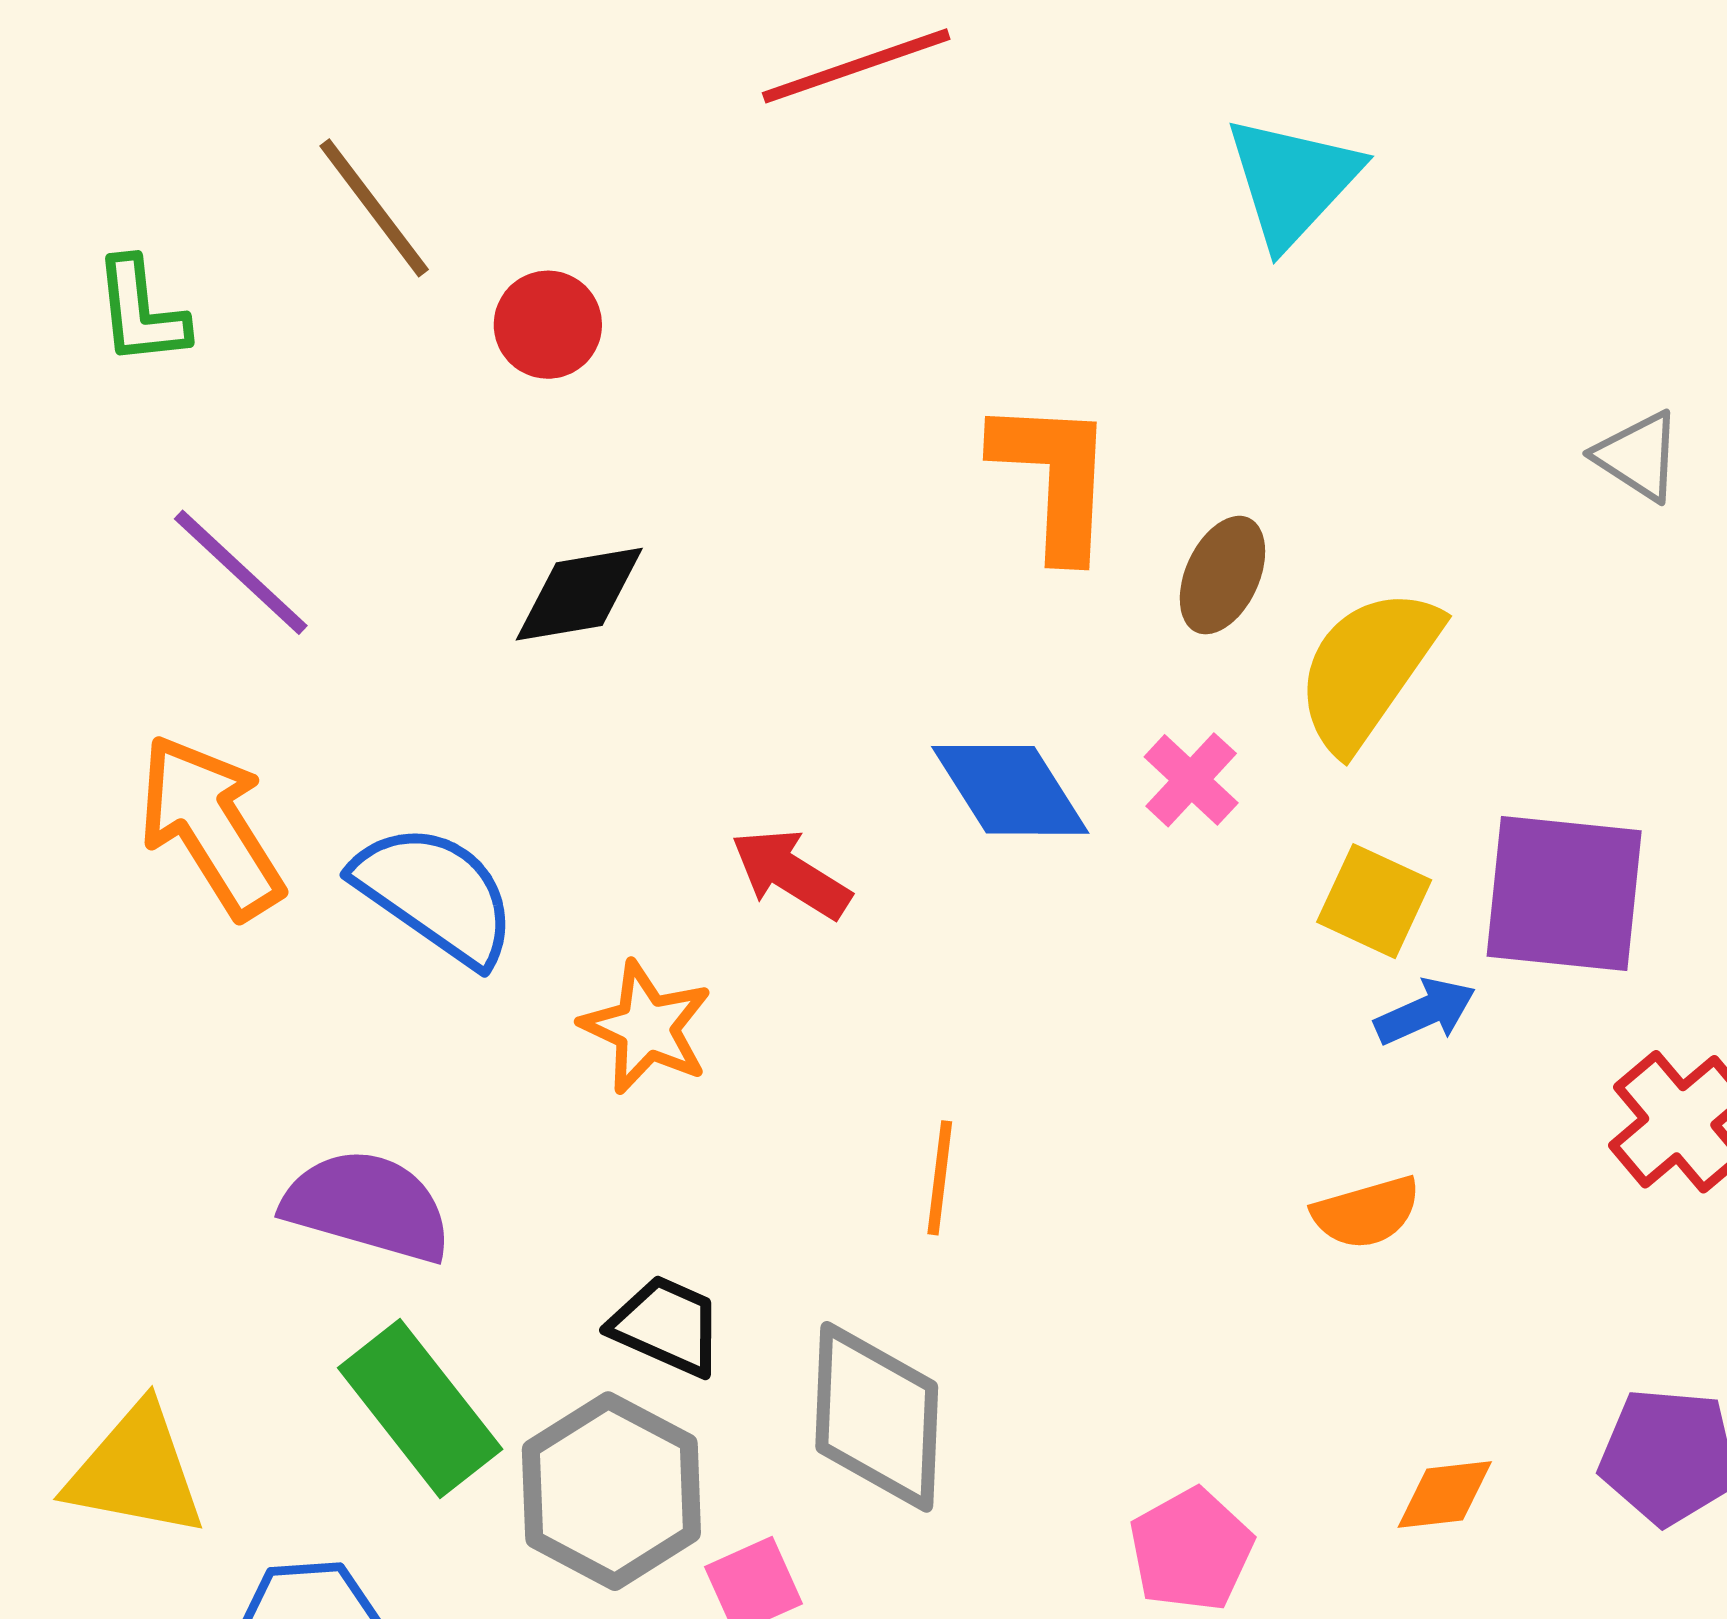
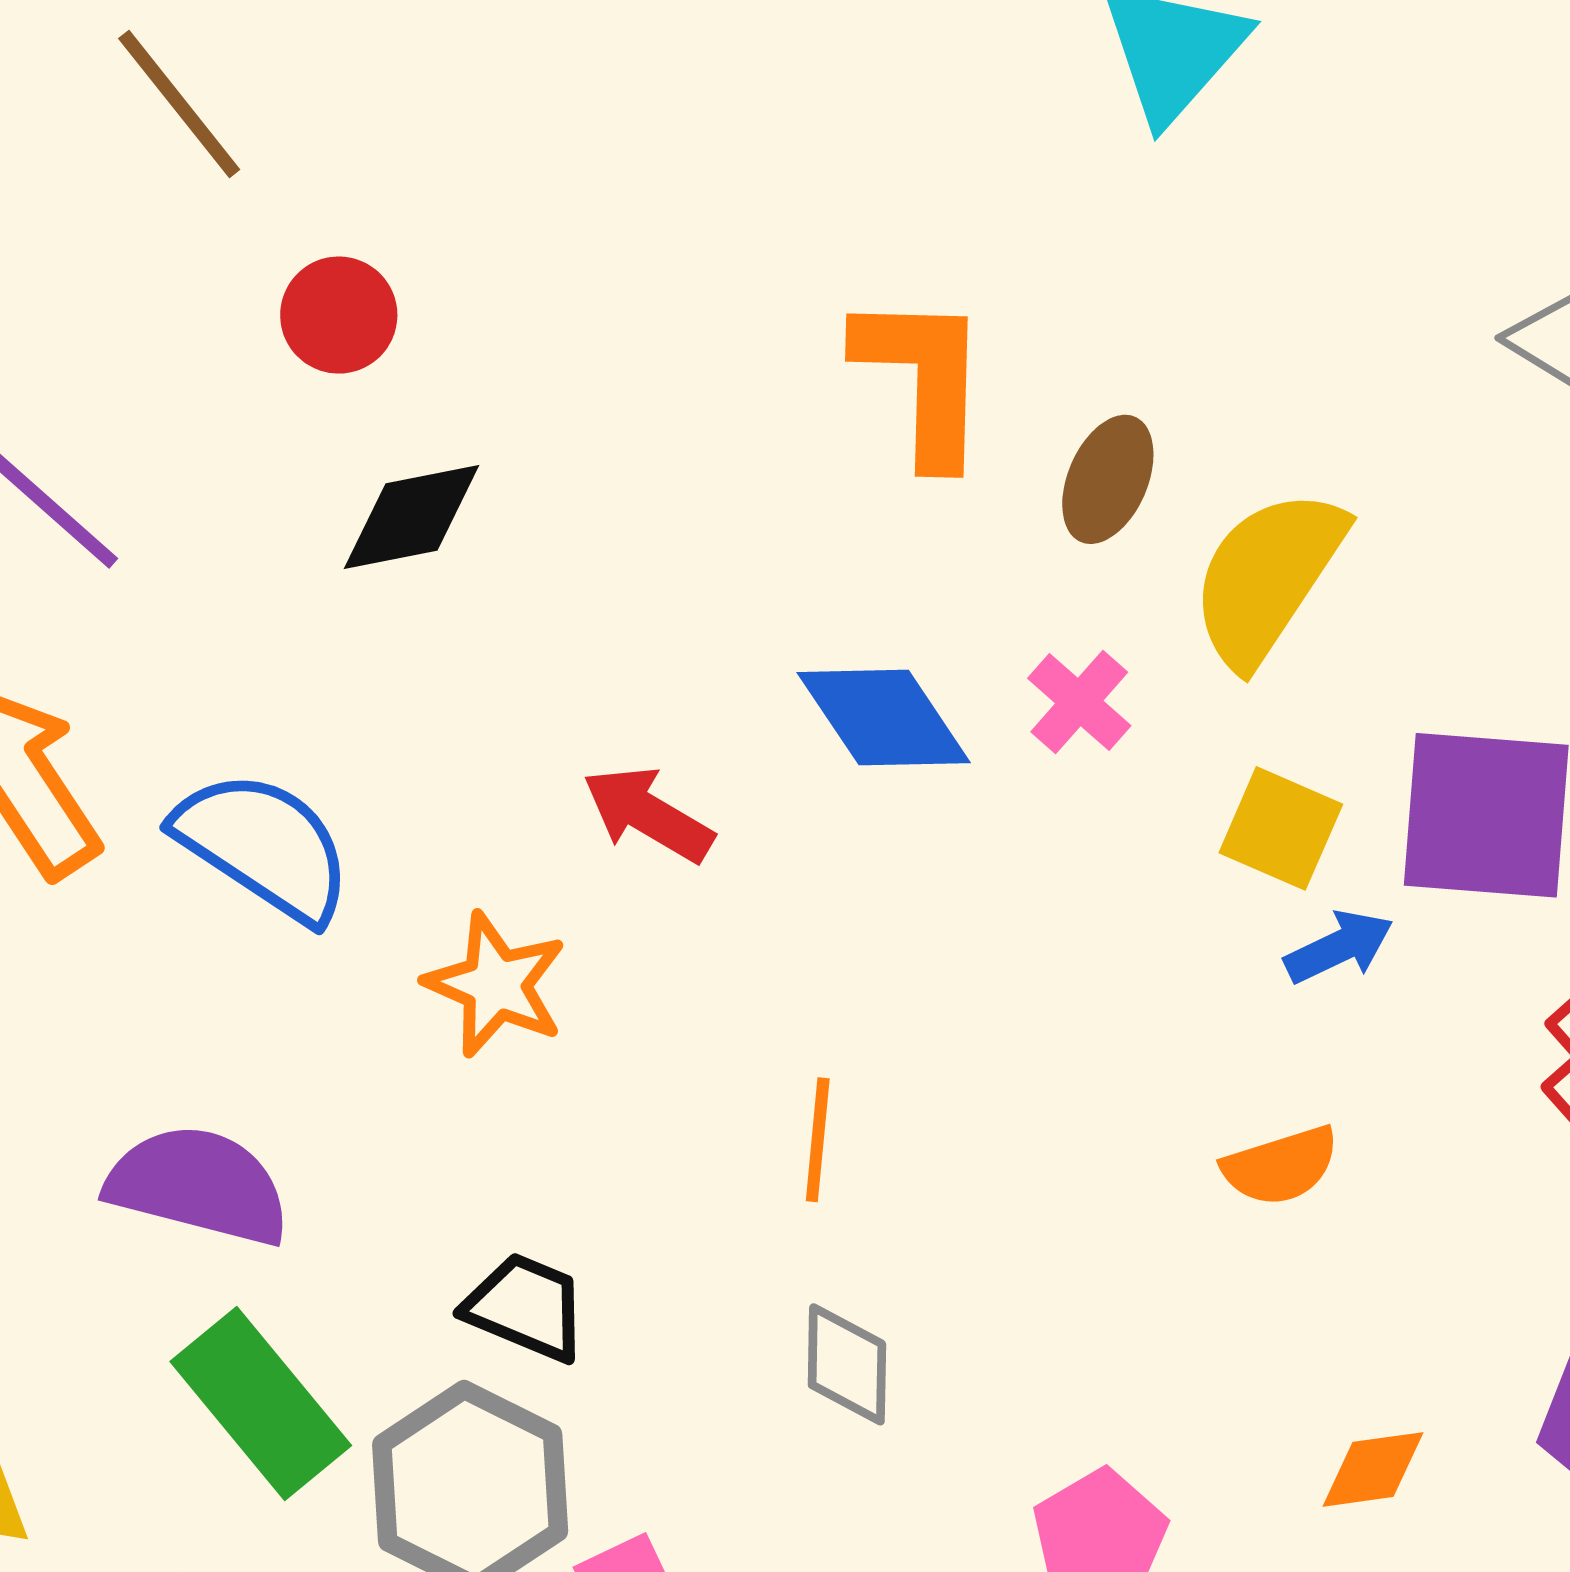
red circle: (548, 325) -> (339, 315), moved
gray diamond: (877, 1417) -> (847, 1364), moved, size x0.6

